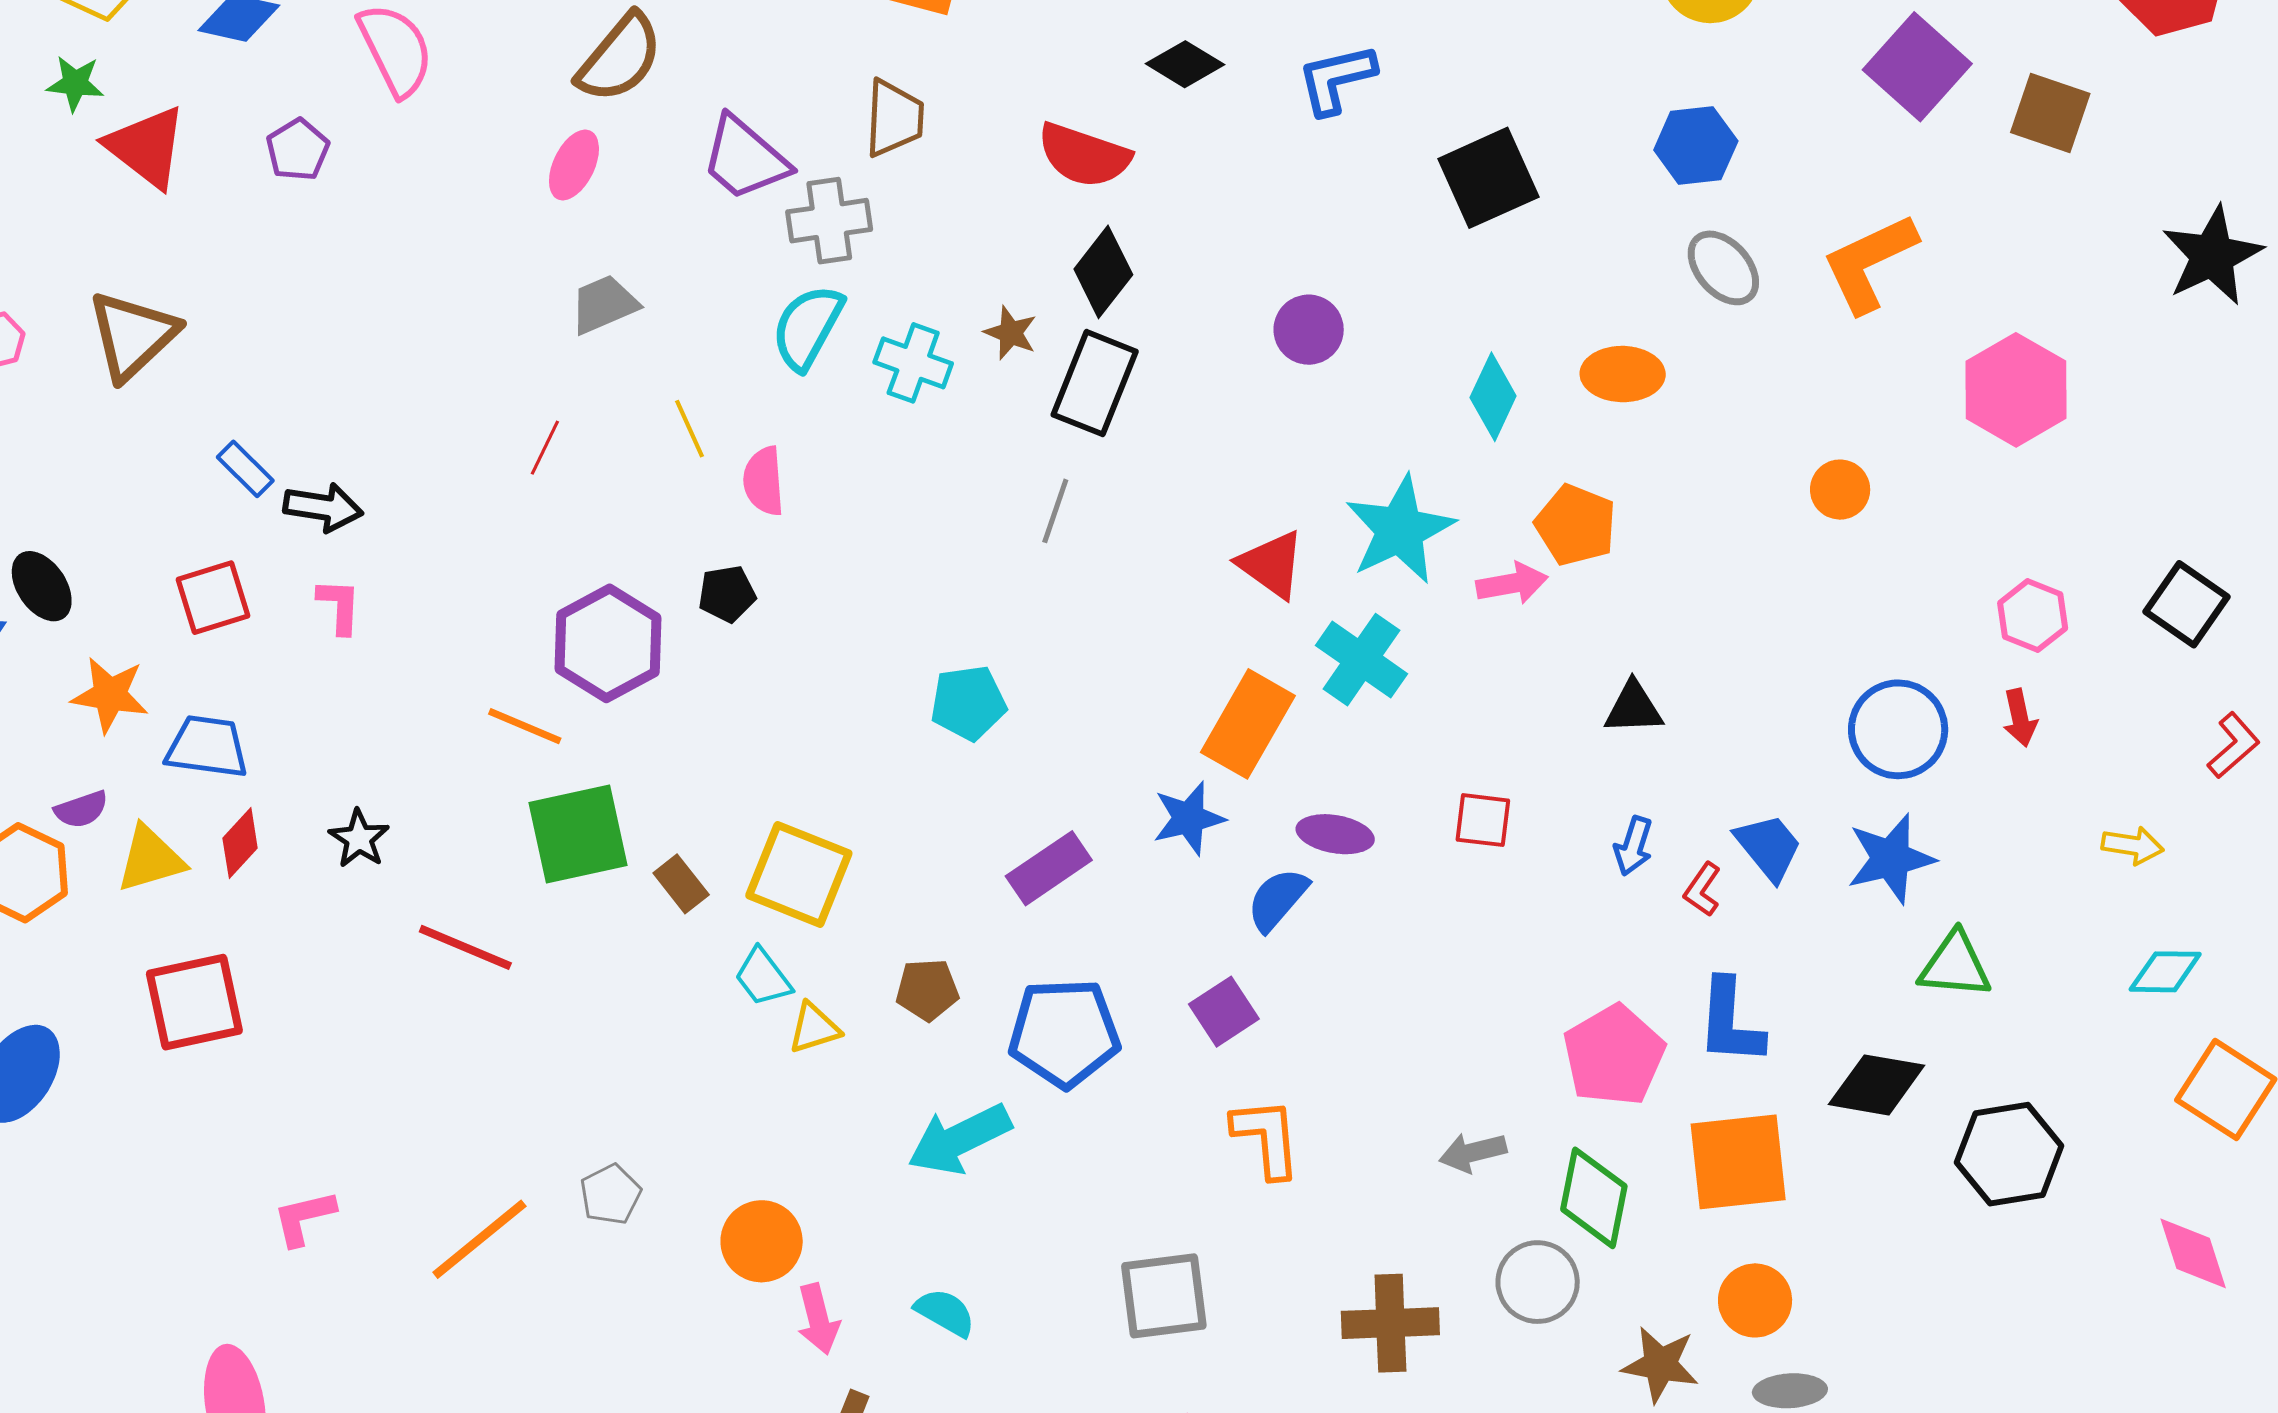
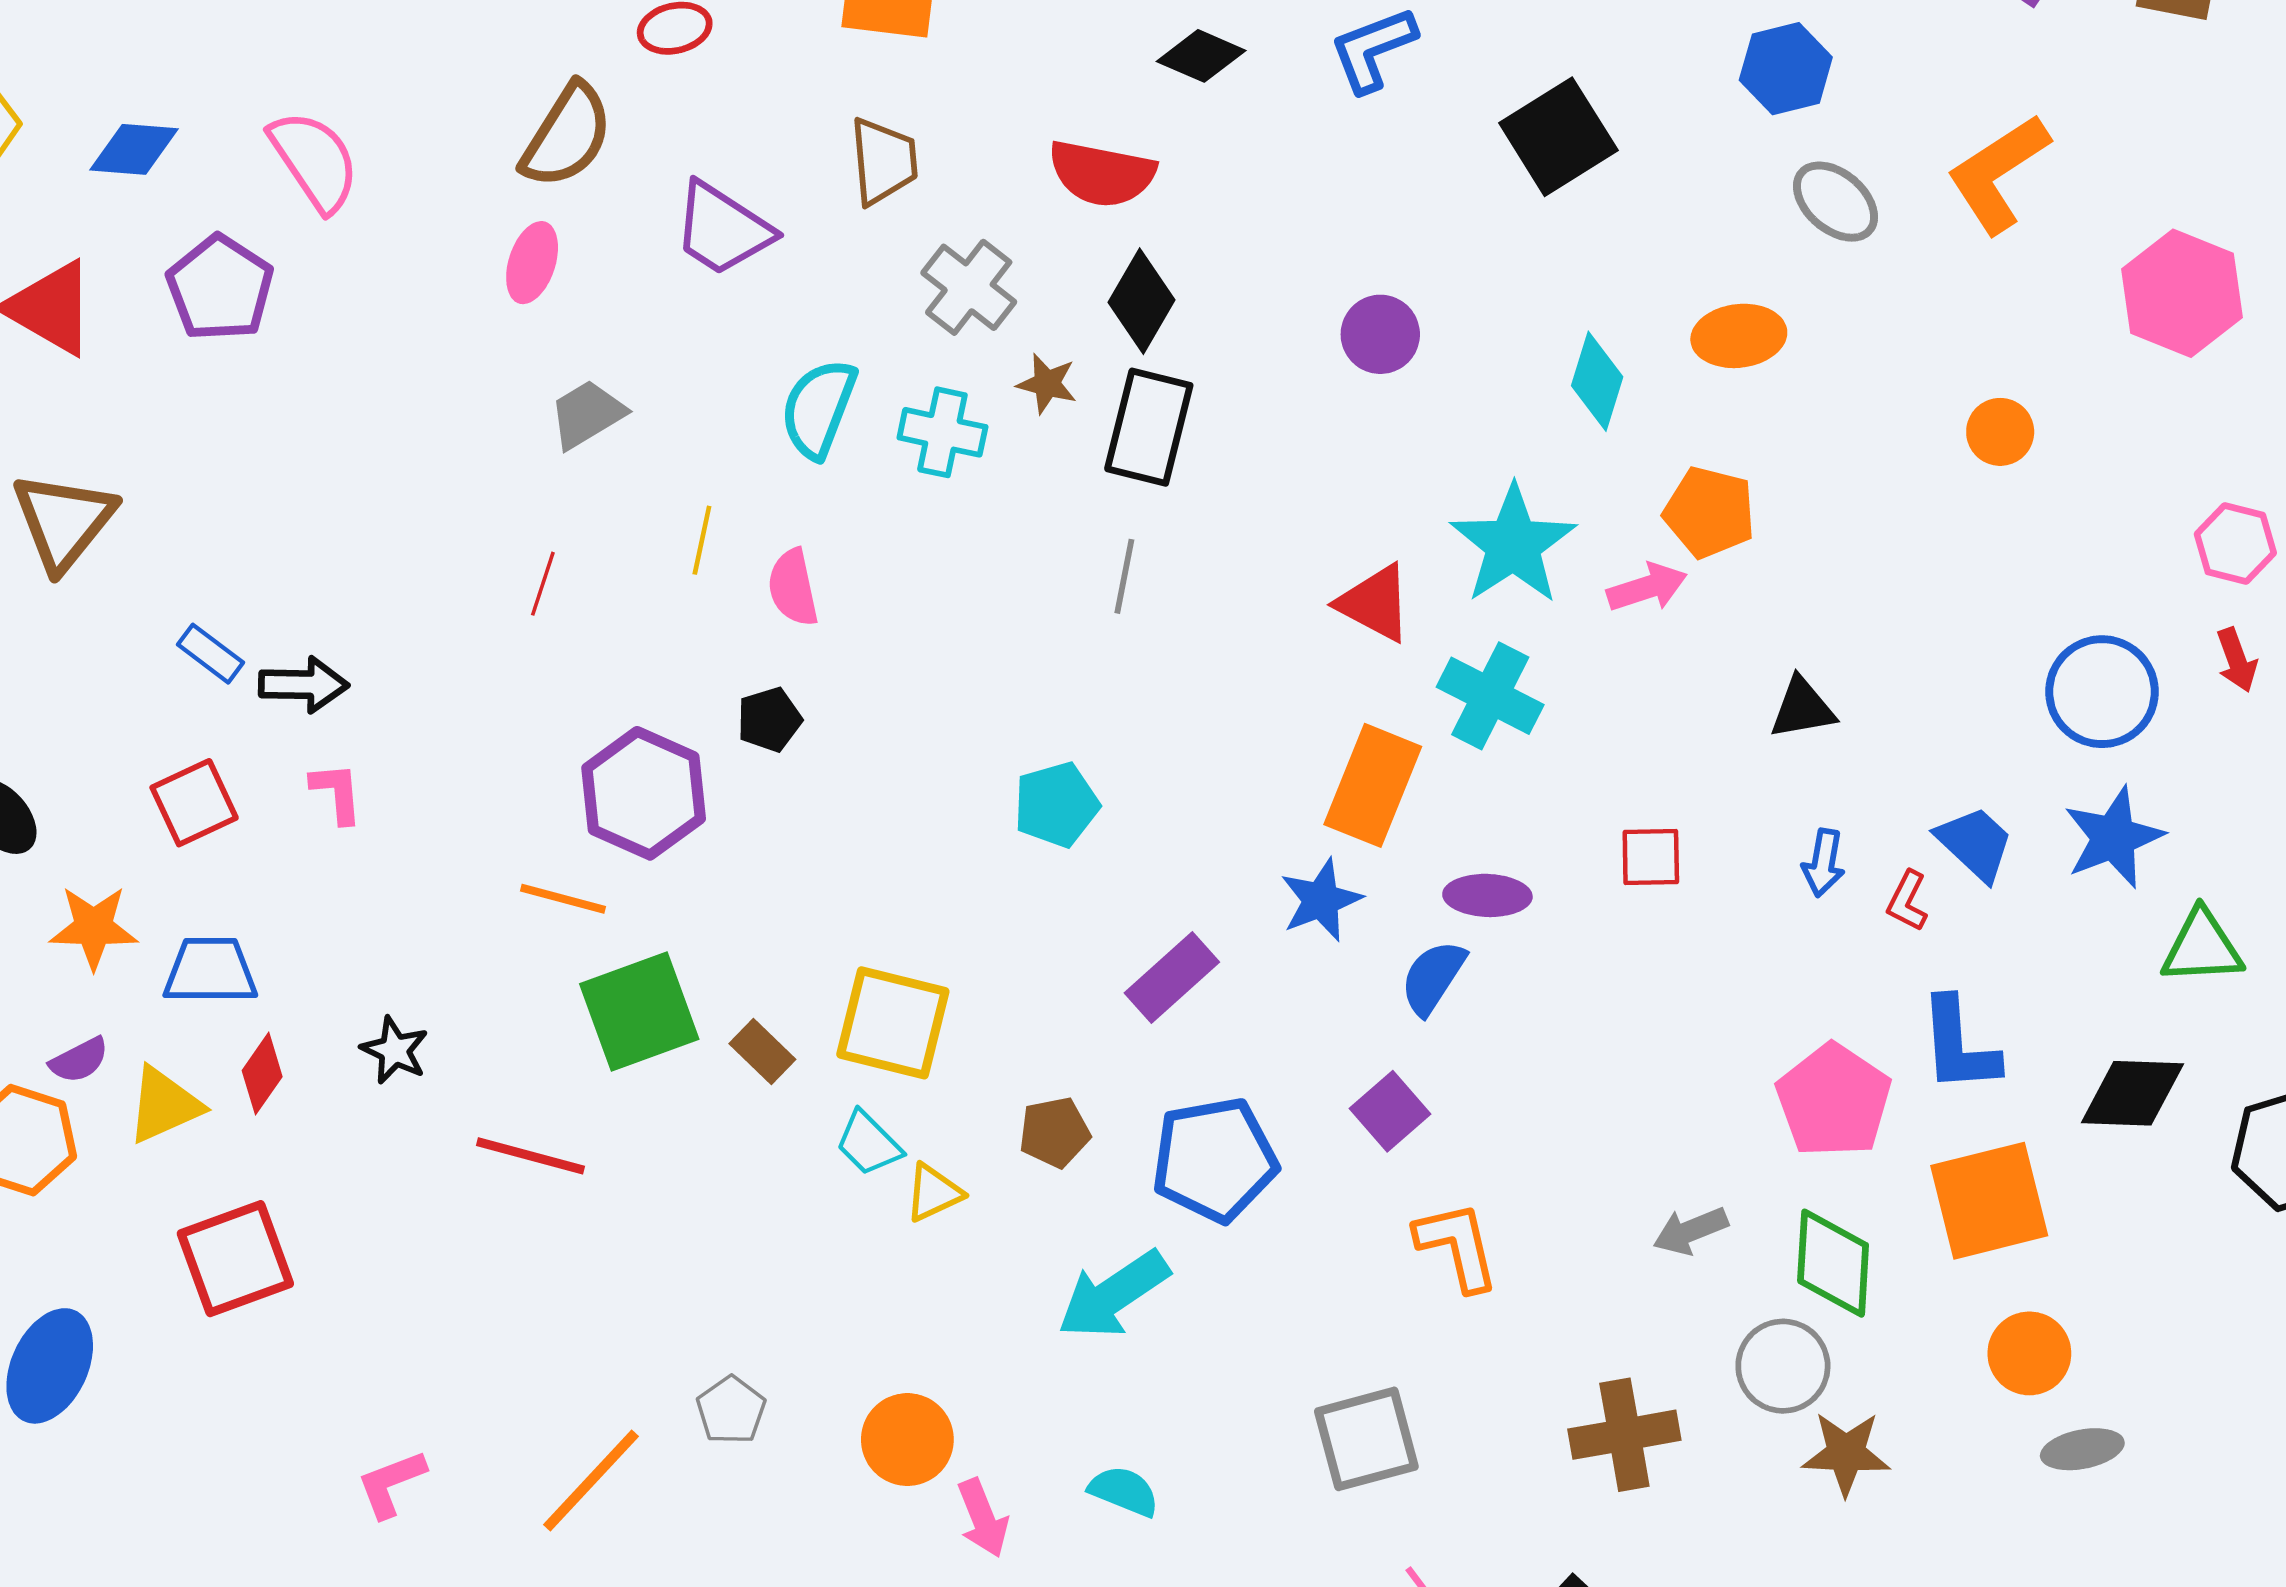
purple pentagon: (298, 150) -> (220, 288), size x1.5
gray cross: (829, 221) -> (969, 287), moved, turned -36
yellow line: (690, 429) -> (702, 540), turned 44
brown star: (1660, 1364) -> (1846, 1453), moved

